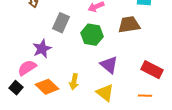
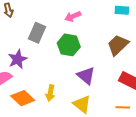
brown trapezoid: (129, 25) -> (118, 45), moved, turned -35

